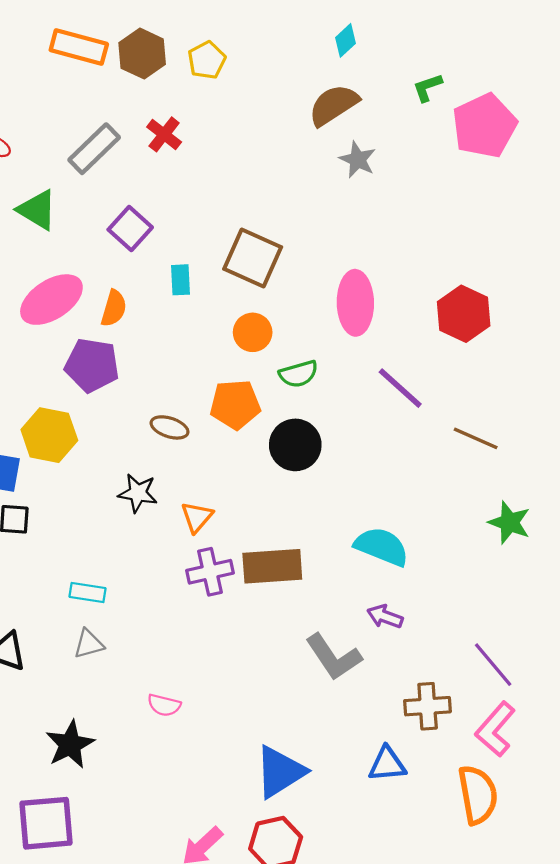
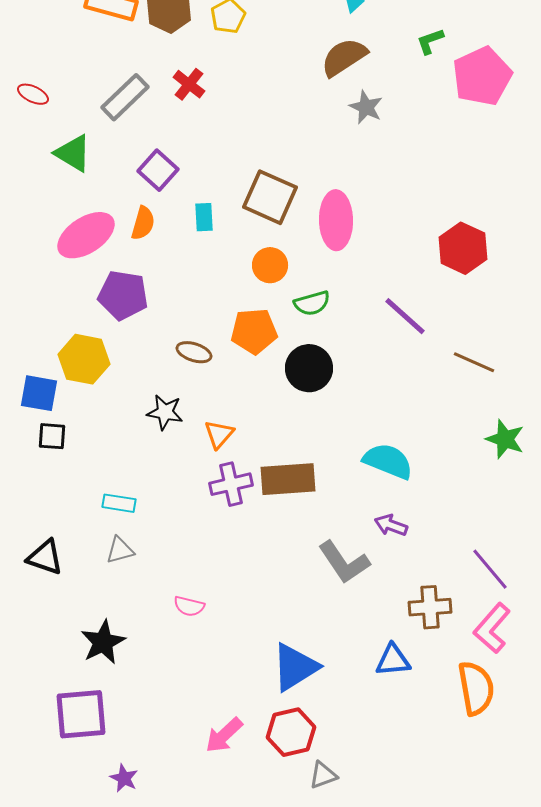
pink ellipse: (355, 303) -> (336, 220), moved
orange semicircle: (114, 308) -> (143, 223), moved

